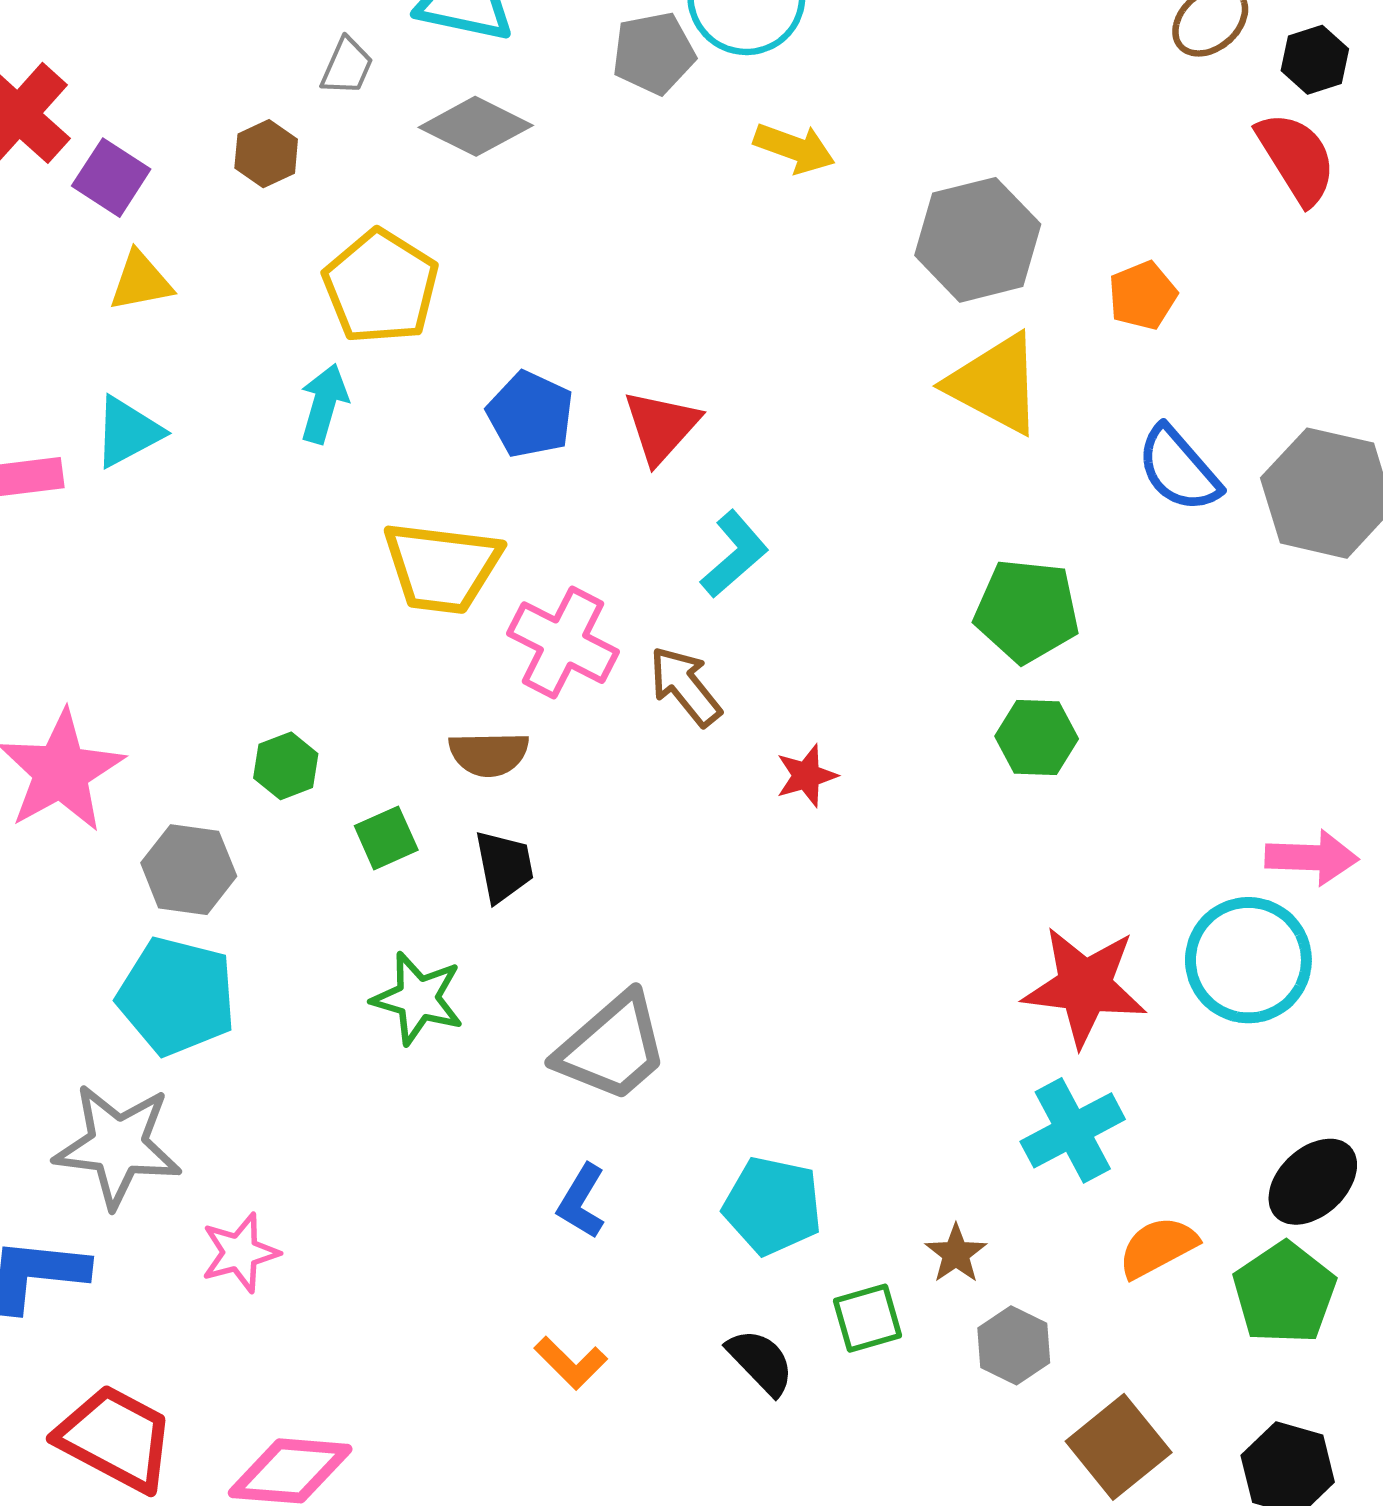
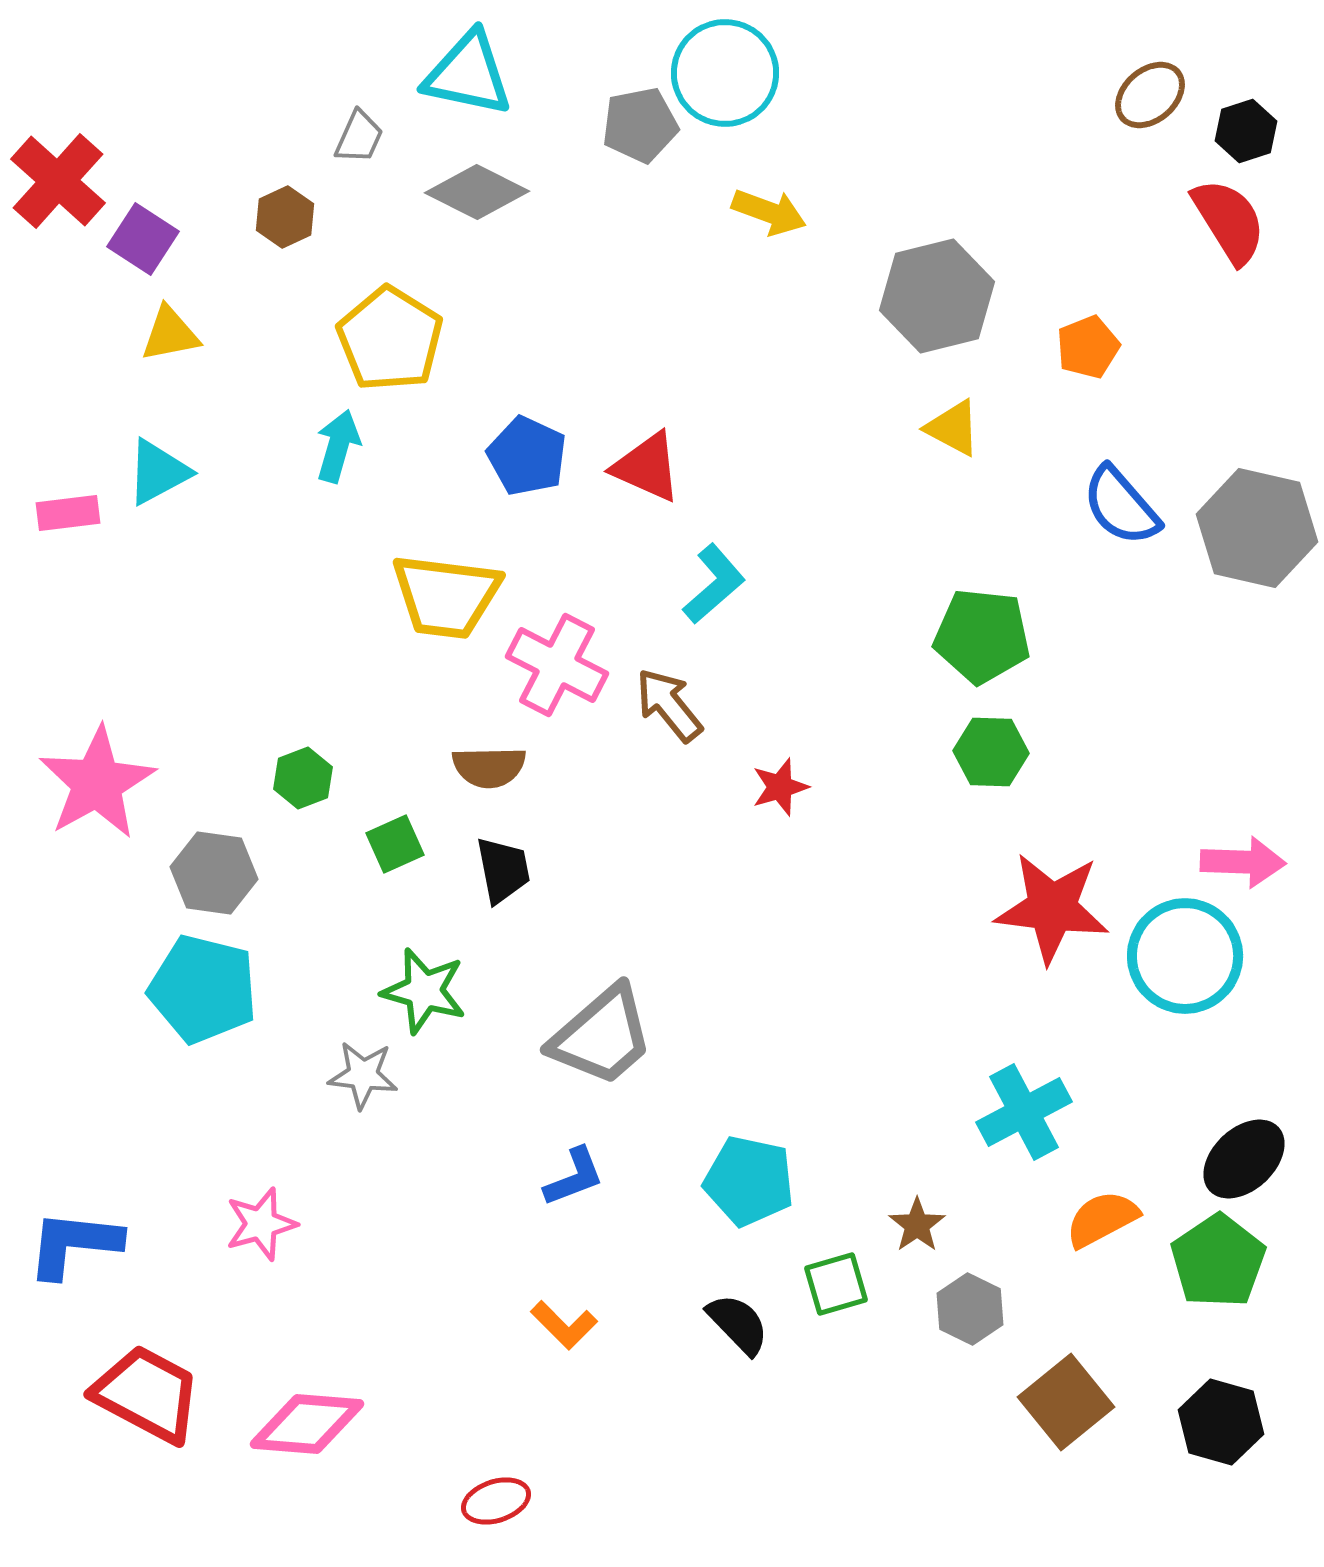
yellow triangle: (995, 384) -> (953, 428), size x0.6
red triangle: (661, 426) -> (647, 467), turned -48
red star: (1085, 986) -> (1052, 908), moved
gray star: (118, 1146) -> (363, 1075), moved, size x0.6
blue L-shape: (582, 1201) -> (574, 1177), turned -142

